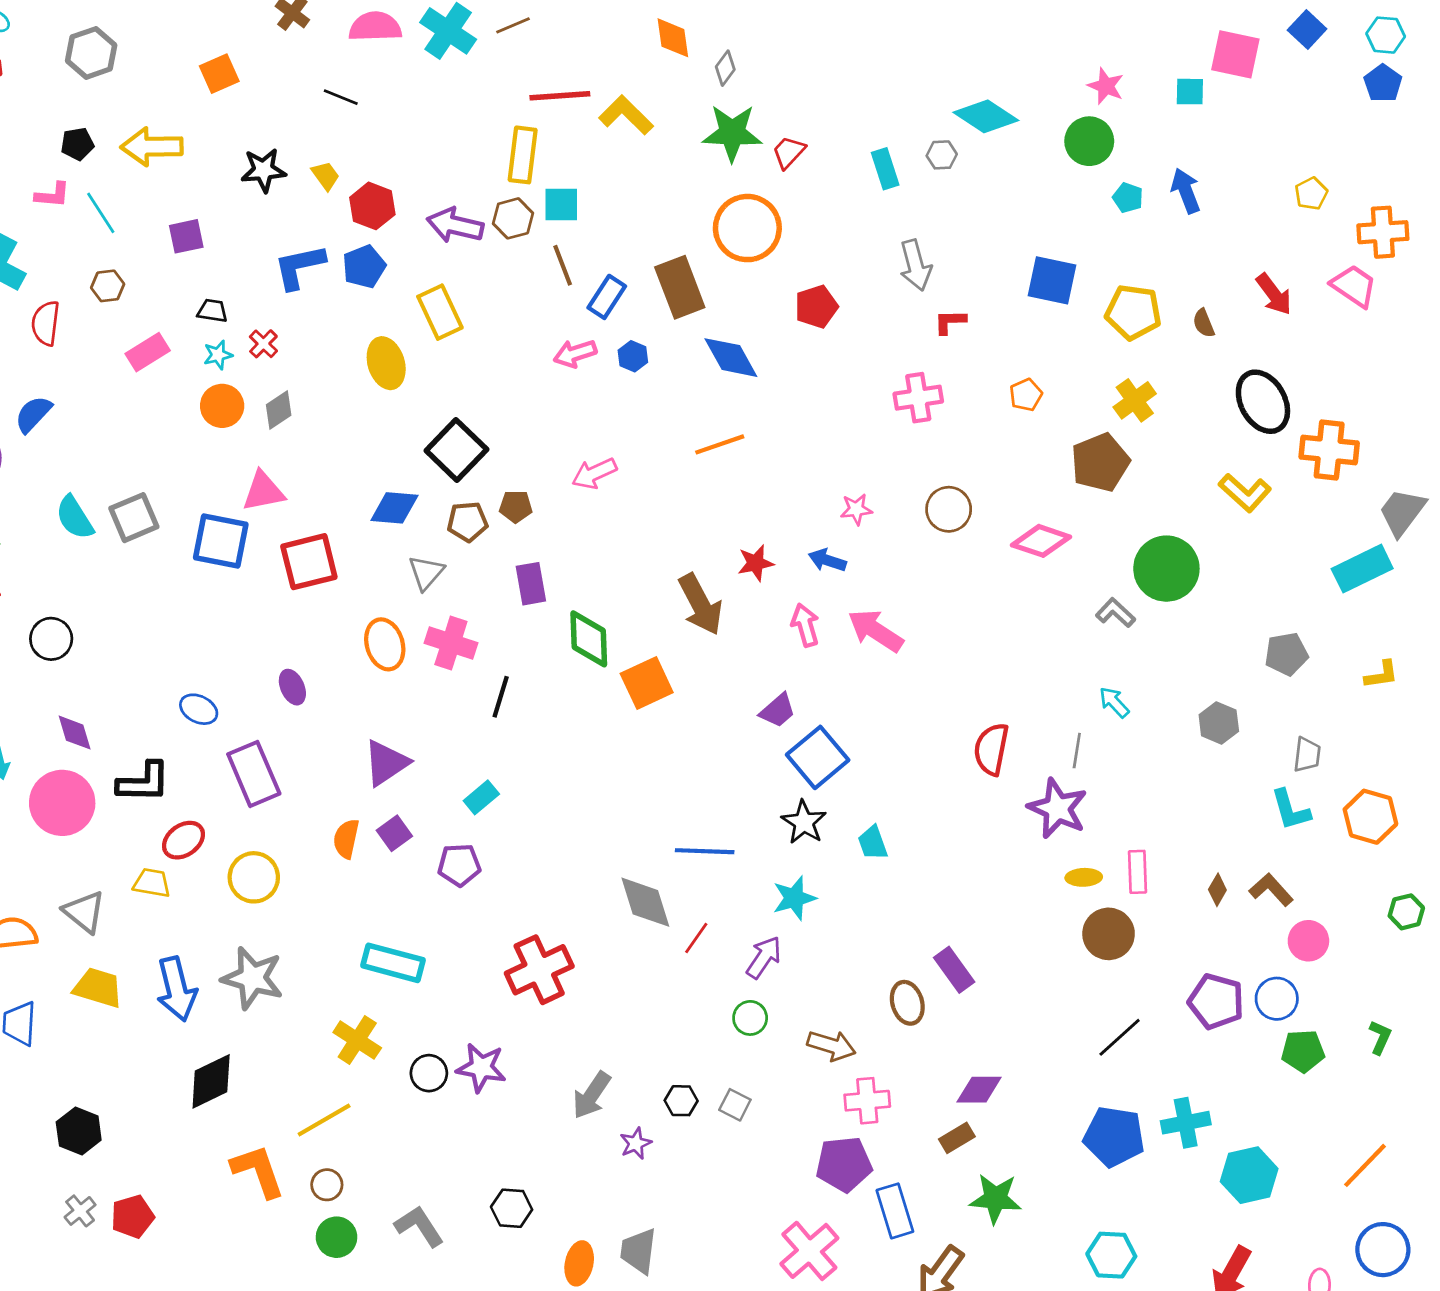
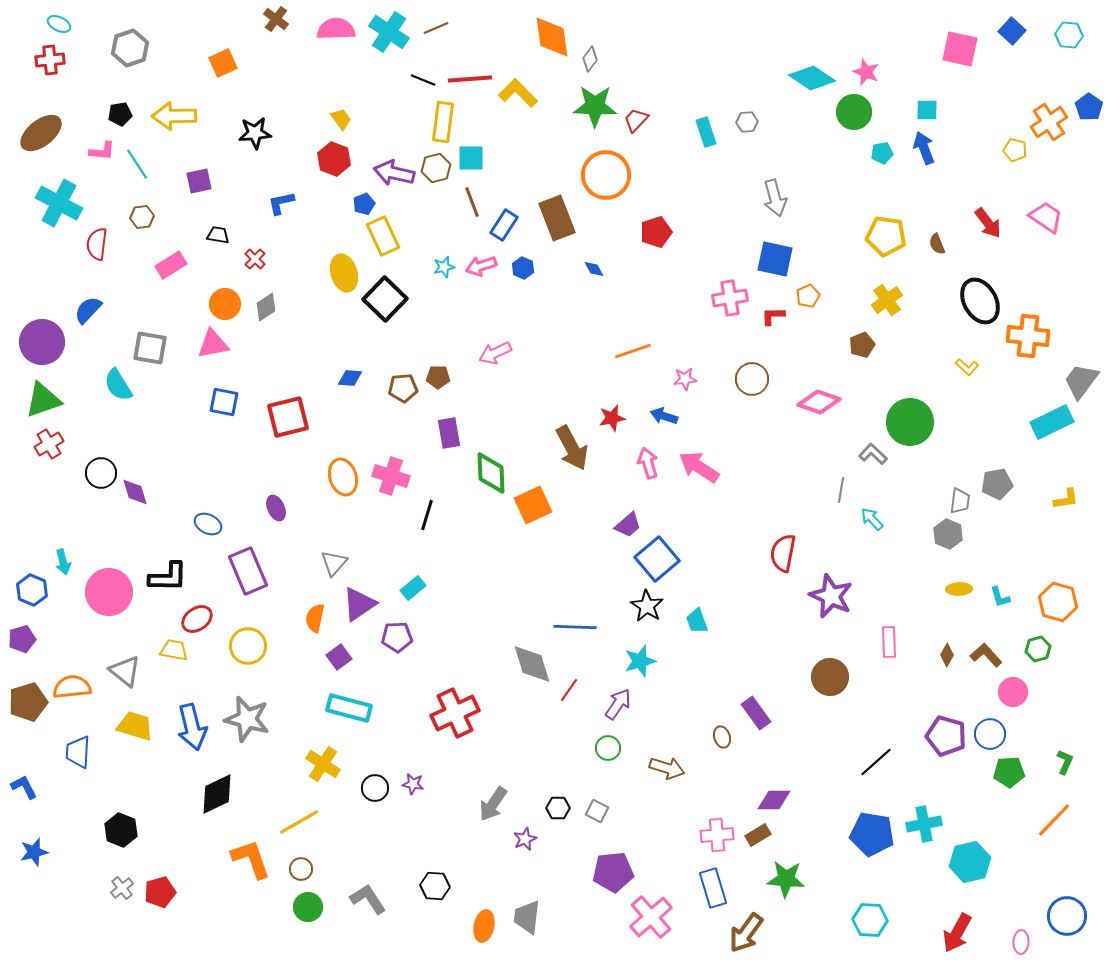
orange diamond: (673, 38) -> (552, 37), size x1.4
blue pentagon: (1383, 83) -> (1089, 107), moved
cyan square: (1190, 92) -> (927, 110), moved
black line: (341, 97) -> (423, 80), moved
cyan diamond: (986, 116) -> (812, 78), moved
yellow trapezoid: (325, 176) -> (341, 119), moved
yellow pentagon: (1311, 194) -> (1015, 150), turned -30
cyan pentagon: (1128, 198) -> (882, 153), turned -30
orange cross: (1383, 232) -> (1049, 122), moved, turned -30
gray arrow: (916, 265) -> (775, 198), moved
blue L-shape: (299, 267) -> (281, 203), size x0.7
blue pentagon: (364, 267) -> (364, 204), moved, size x0.7
blue square: (1052, 280) -> (775, 259), moved
red L-shape: (950, 322) -> (773, 316), moved
cyan star: (218, 355) -> (444, 267), moved
blue diamond: (731, 358) -> (594, 269), size x0.5
orange line: (720, 444) -> (633, 351), moved
black square: (456, 450) -> (385, 299), moved
brown pentagon: (1100, 462) -> (862, 345), size x0.6
pink triangle: (263, 491) -> (213, 344), moved
yellow L-shape: (1245, 493) -> (967, 367), size x0.6
blue diamond: (394, 508) -> (350, 378), size x0.7
gray square: (134, 518) -> (150, 348), moved, turned 33
blue square: (221, 541) -> (224, 402), size x0.7
gray triangle: (426, 573) -> (334, 563), moved
purple diamond: (75, 733) -> (135, 492), moved
gray line: (1077, 751) -> (841, 490), moved
gray trapezoid: (1307, 755) -> (960, 501), moved
purple triangle: (386, 763) -> (359, 604), moved
cyan L-shape: (1291, 810) -> (1000, 597), size x0.7
purple square: (394, 833) -> (339, 657), moved
yellow ellipse: (1084, 877) -> (959, 589), moved
green hexagon: (1406, 912) -> (1038, 649), moved
brown circle: (1109, 934) -> (830, 677), moved
brown ellipse: (907, 1003) -> (722, 737), size x0.7
purple star: (481, 1068) -> (413, 784), size x0.6
pink cross: (867, 1101) -> (717, 835), moved
purple pentagon: (844, 1164) -> (613, 872), moved
orange line: (1365, 1165) -> (1054, 820), moved

